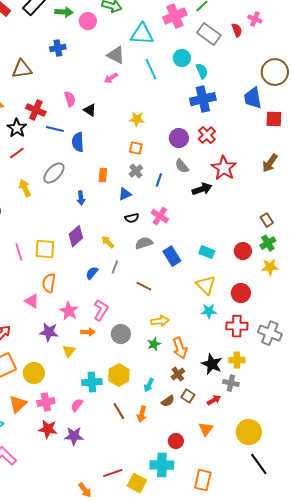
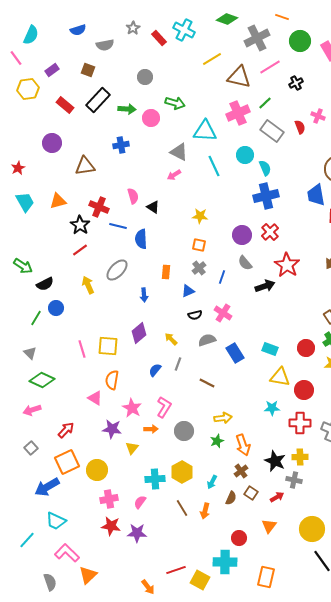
yellow triangle: (206, 285) -> (280, 377), moved, turned -35
brown semicircle: (168, 401) -> (231, 498), turned -32
orange triangle: (18, 404) -> (88, 575), moved

